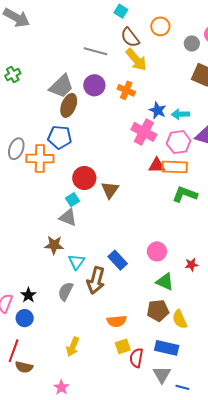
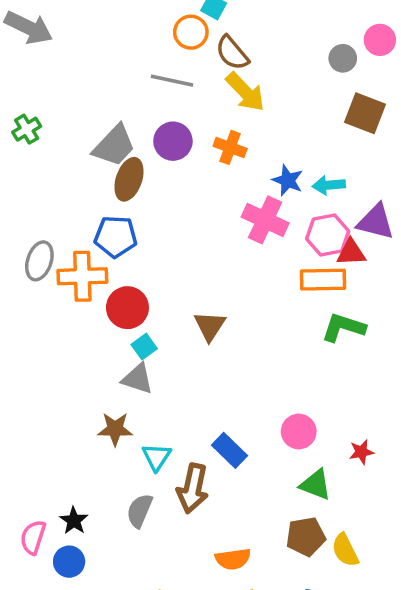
orange circle: (160, 26) -> (191, 32), moved
red triangle: (157, 165) -> (351, 252), moved
red circle: (84, 178) -> (127, 308), moved

